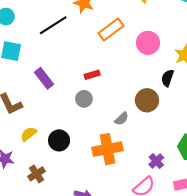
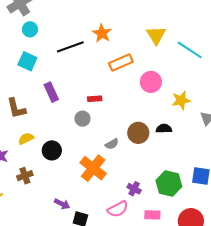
black semicircle: (168, 78) -> (164, 129), moved, turned 56
orange cross: (107, 149) -> (93, 168), turned 36
purple cross: (156, 161) -> (134, 189), turned -32

